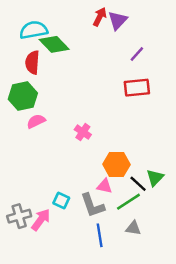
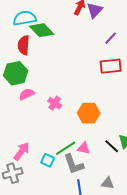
pink cross: (83, 132) -> (55, 103), moved
orange hexagon: (116, 164) -> (89, 113), moved
green line: (128, 202) -> (66, 148), moved
pink arrow: (41, 220) -> (22, 151), moved

